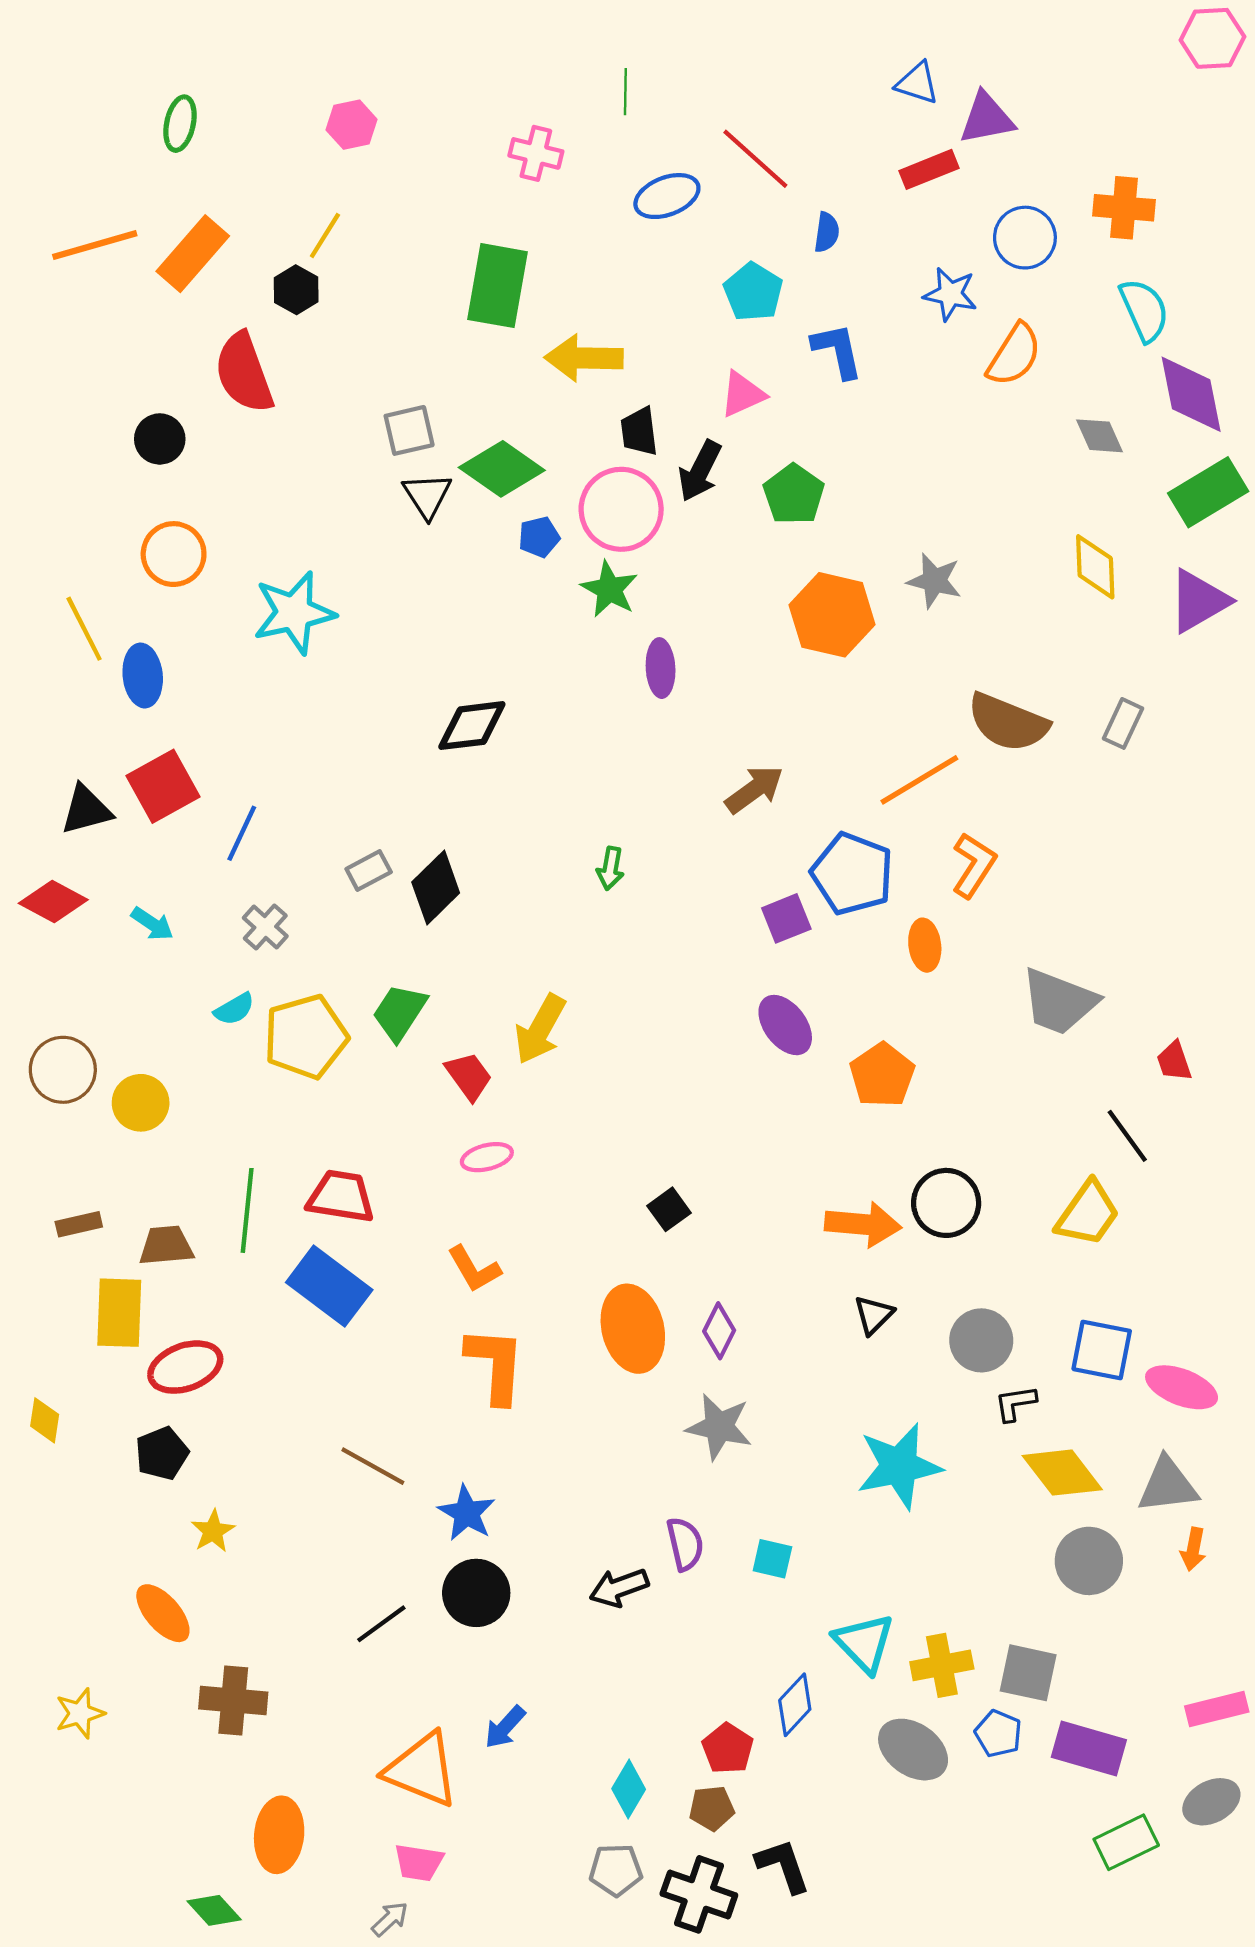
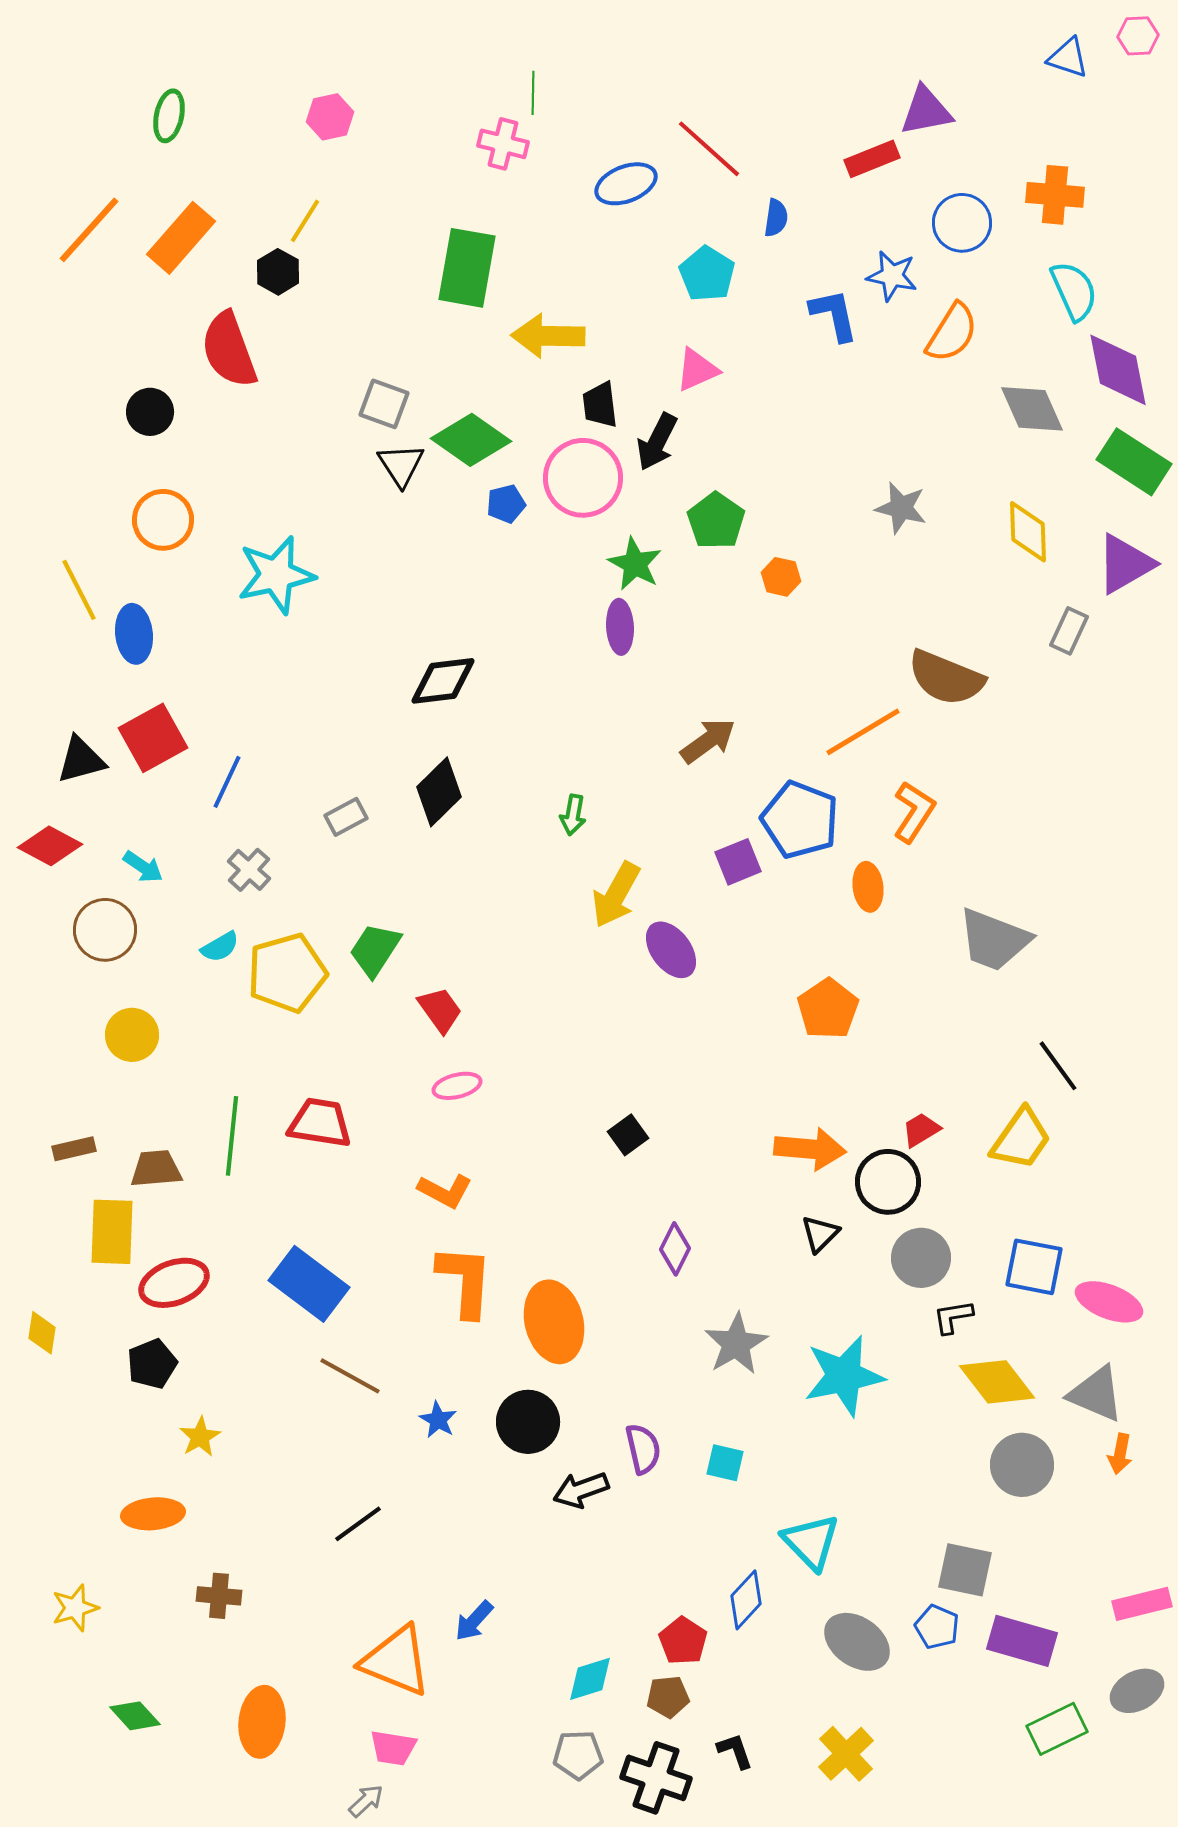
pink hexagon: (1212, 38) -> (1138, 36), size x0.7
blue triangle: (917, 83) -> (1068, 58), moved
green line: (625, 92) -> (533, 93), moved
orange line: (95, 245) -> (89, 230), turned -32
blue L-shape: (837, 351) -> (834, 315), moved
gray square: (409, 430) -> (384, 404), turned 33
gray diamond: (1100, 436) -> (1032, 409), size x1.4
green rectangle: (1208, 492) -> (1134, 462), turned 64
green pentagon: (794, 494) -> (716, 521), moved
gray star: (934, 581) -> (901, 508), moved
green star: (609, 589) -> (635, 564), moved
orange hexagon: (832, 615) -> (781, 577), size x0.5
gray rectangle: (1123, 723) -> (1069, 631), moved
black diamond: (436, 888) -> (439, 792), moved
purple ellipse: (785, 1025) -> (671, 950), moved
yellow arrow: (540, 1029) -> (616, 895), moved
red trapezoid: (1174, 1061) -> (921, 1130), moved, turned 78
brown circle: (63, 1070) -> (105, 930), moved
black circle: (946, 1203) -> (888, 1182), moved
orange L-shape: (474, 1269) -> (445, 1191), turned -32
blue rectangle: (329, 1286) -> (309, 1284), moved
orange ellipse: (633, 1329) -> (554, 1322), moved
gray star: (719, 1427) -> (736, 1344), moved, turned 30
gray triangle: (1168, 1485) -> (1096, 1394), turned 30
blue star: (467, 1513) -> (438, 1420), size x0.7
black circle: (476, 1593) -> (528, 1422), moved
orange ellipse: (163, 1613) -> (153, 1514), turned -54
yellow cross: (942, 1665) -> (846, 1754), moved, turned -32
brown cross: (233, 1701) -> (219, 1596), size x0.7
cyan diamond: (629, 1789) -> (590, 1679), turned 42
black L-shape: (783, 1866) -> (735, 1751), size x0.7
green diamond: (214, 1910) -> (135, 1716), moved

